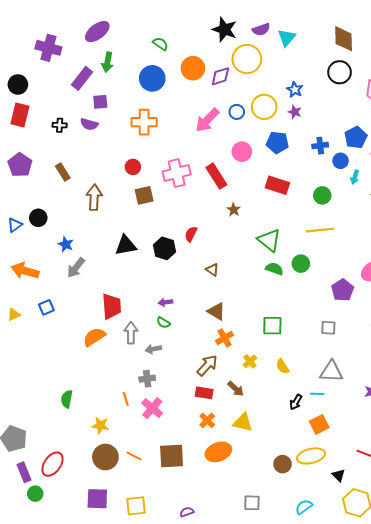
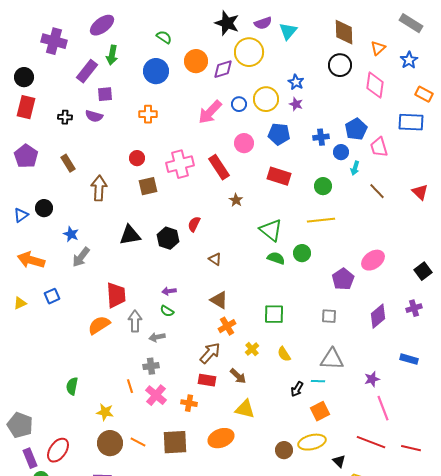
orange cross: (144, 122) -> (148, 114), size x0.7
orange cross: (207, 420) -> (189, 403), moved, turned -35

